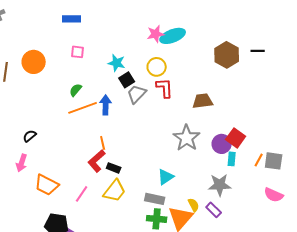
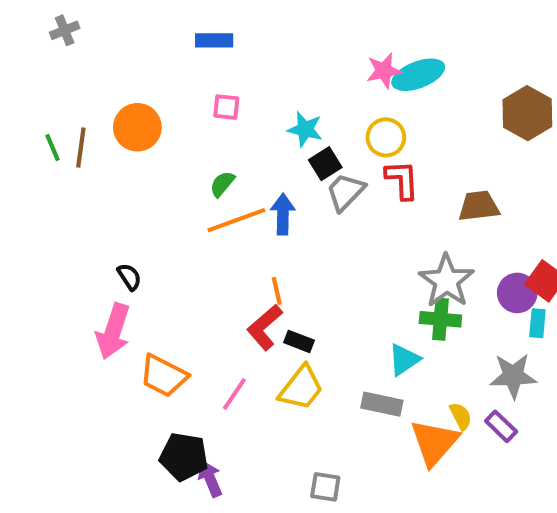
black semicircle: (30, 136) -> (129, 277), turned 96
pink arrow: (22, 163) -> (113, 331), size x1.5
green cross: (157, 219) -> (440, 319), moved

